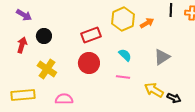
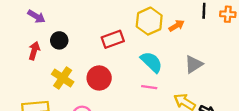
cyan semicircle: (125, 55) -> (151, 62), size x1.5
red circle: (89, 63) -> (99, 78), moved

